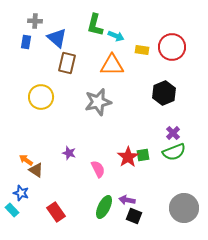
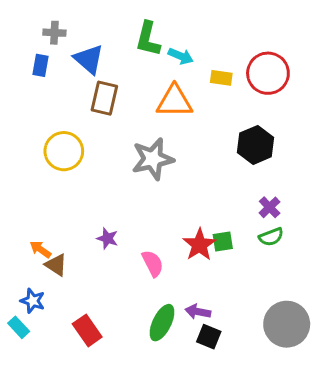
green semicircle: (174, 152) -> (271, 237), size x0.7

